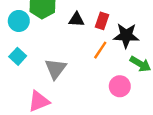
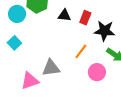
orange line: (100, 50) -> (81, 51), moved
gray triangle: (56, 69) -> (51, 68), moved, turned 42

